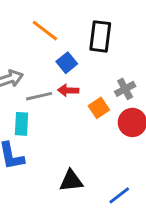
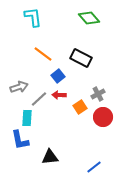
black rectangle: (100, 36) -> (81, 58), turned -70
gray line: (39, 96) -> (39, 99), turned -30
black triangle: (71, 181) -> (50, 157), moved

